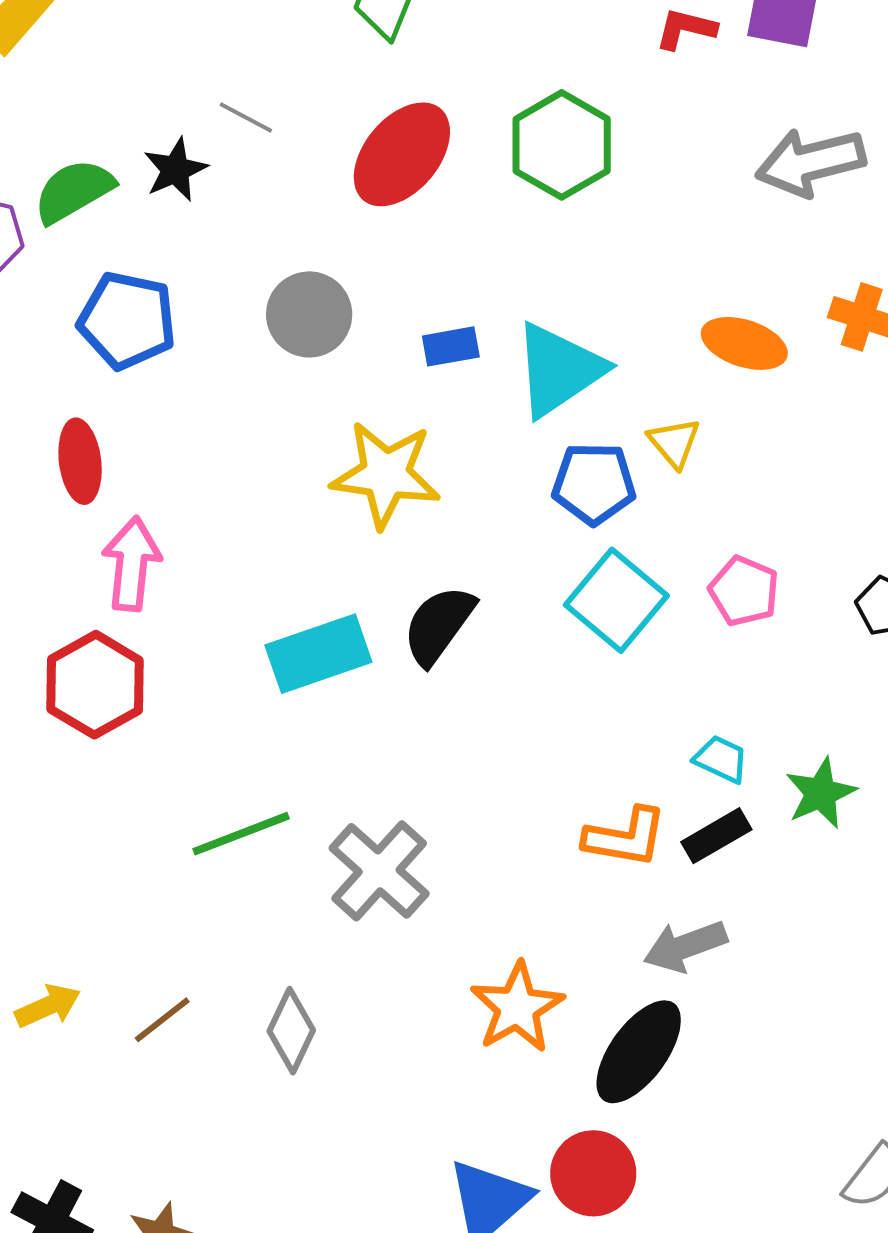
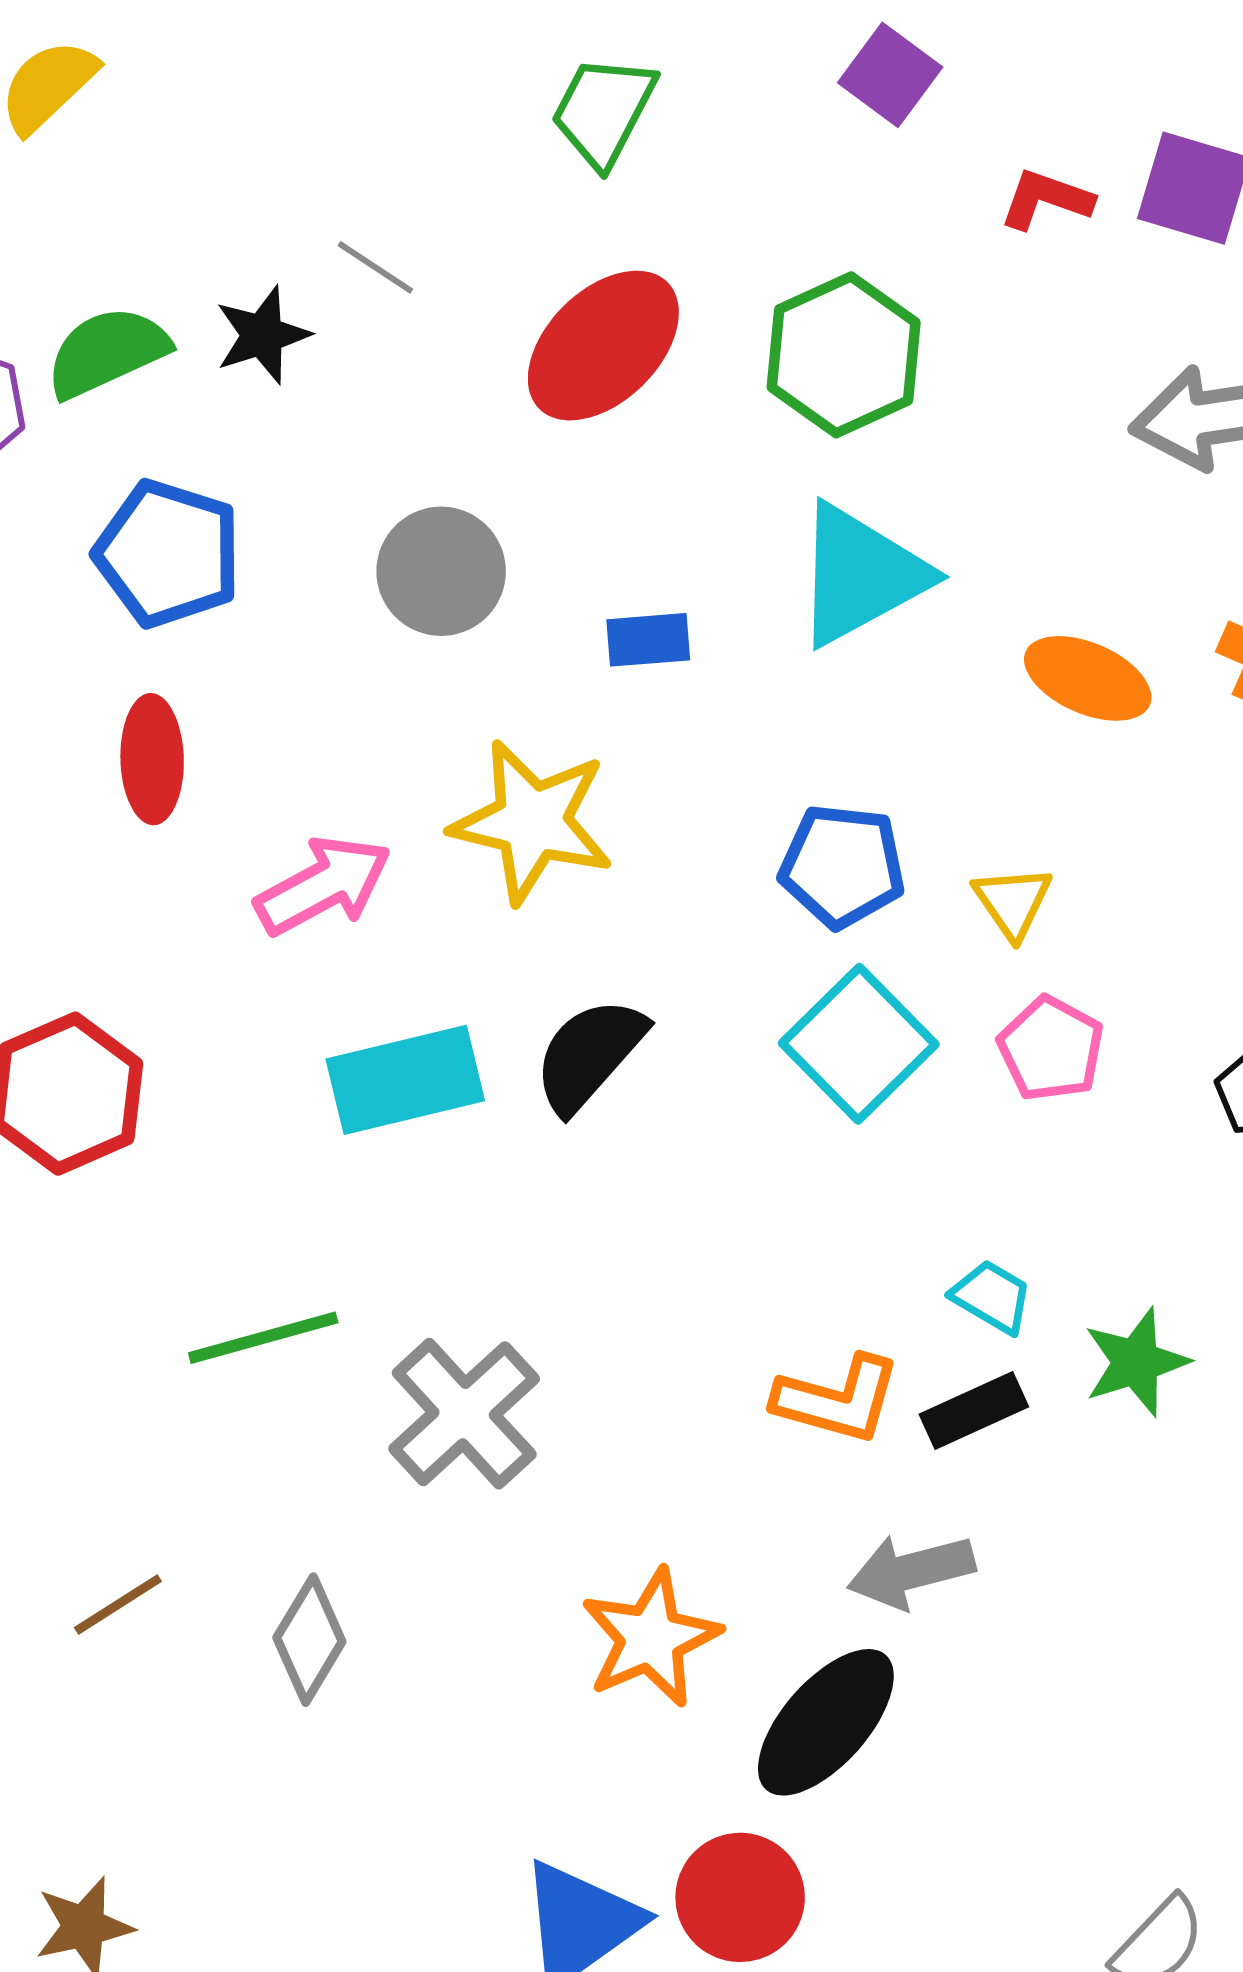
cyan triangle: (559, 370) -> (860, 575), moved
yellow triangle: (674, 443) -> (1013, 902), moved
red ellipse: (80, 461) -> (152, 759), moved
pink arrow: (131, 564) -> (323, 885), moved, turned 50

